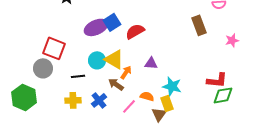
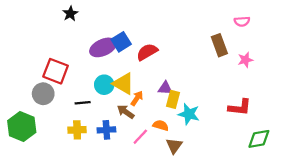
pink star: (232, 40) -> (245, 60), moved
green diamond: (223, 95) -> (259, 139), moved
blue cross: (99, 100) -> (106, 130), turned 35
yellow rectangle: (167, 103) -> (173, 99), moved, turned 35

